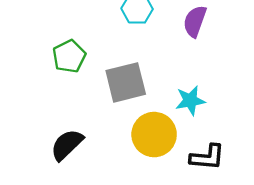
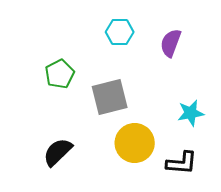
cyan star: (190, 101) -> (191, 113), moved

